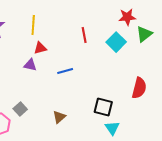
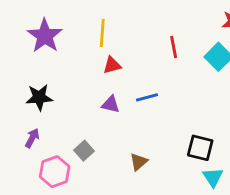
purple triangle: (30, 65) -> (111, 104), moved

